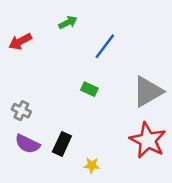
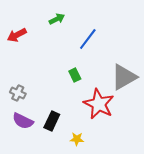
green rectangle: (89, 89) -> (75, 75), turned 40
red star: (148, 140) -> (99, 104), moved

